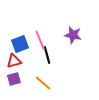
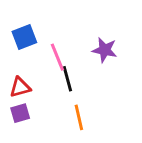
blue square: (20, 44) -> (24, 37), moved
orange line: (43, 83) -> (79, 117), moved, turned 36

